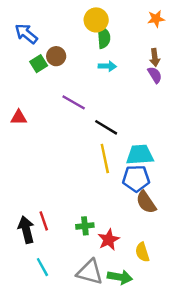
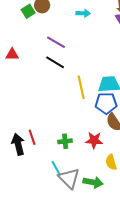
black line: (106, 127) -> (55, 62), moved
red star: (109, 240) -> (94, 140), moved, turned 30
cyan line: (42, 267) -> (56, 168), moved
gray triangle: (90, 272) -> (69, 178), turned 30

